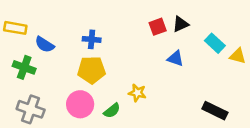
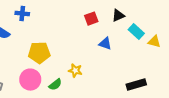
black triangle: (181, 24) -> (118, 16), moved
blue cross: (92, 39) -> (22, 14), moved
black rectangle: (215, 111) -> (136, 85), turned -42

